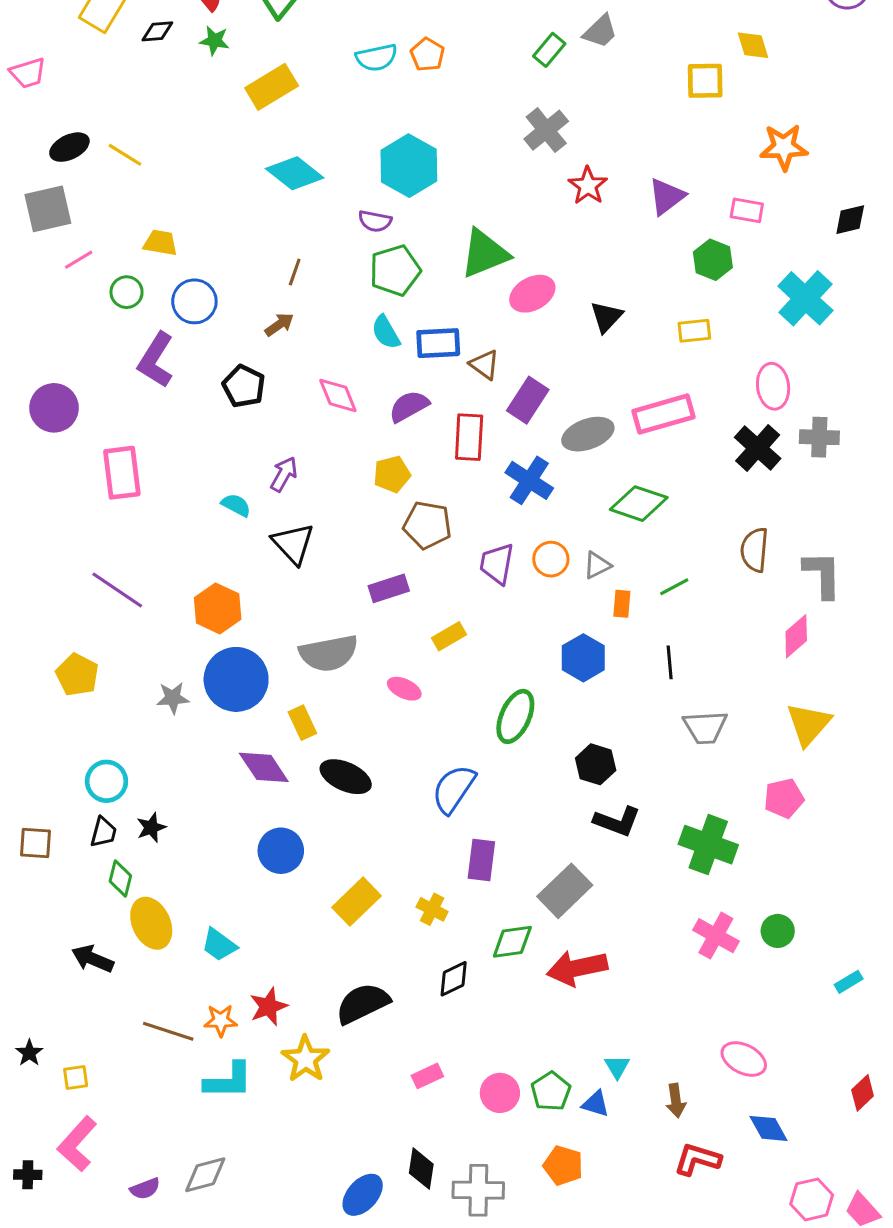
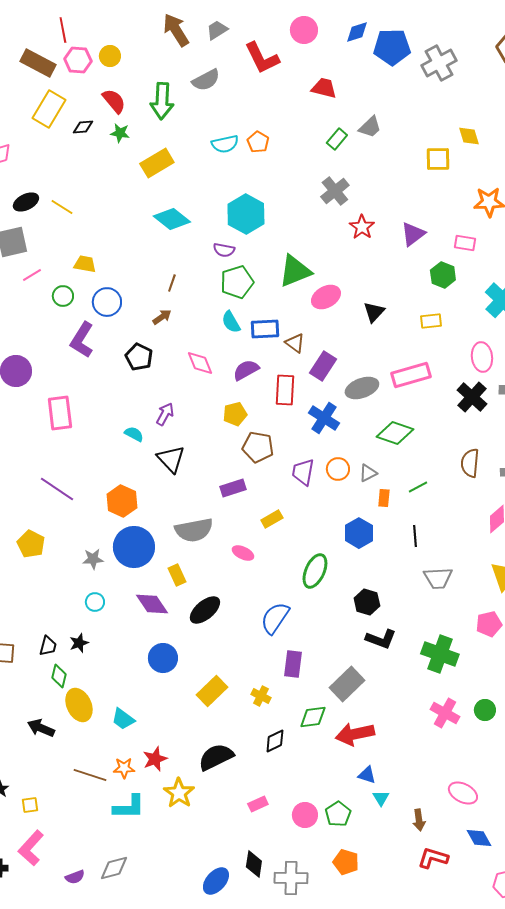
black ellipse: (346, 777) -> (205, 610), turned -64
cyan circle: (106, 781) -> (95, 602), moved, size x0.7
blue triangle: (596, 1104) -> (367, 775), moved

